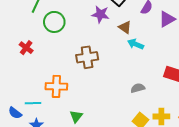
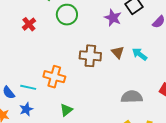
brown triangle: (125, 27) -> (118, 52), moved
red cross: (26, 48) -> (29, 24), moved
gray semicircle: (138, 88) -> (132, 97), size x1.5

